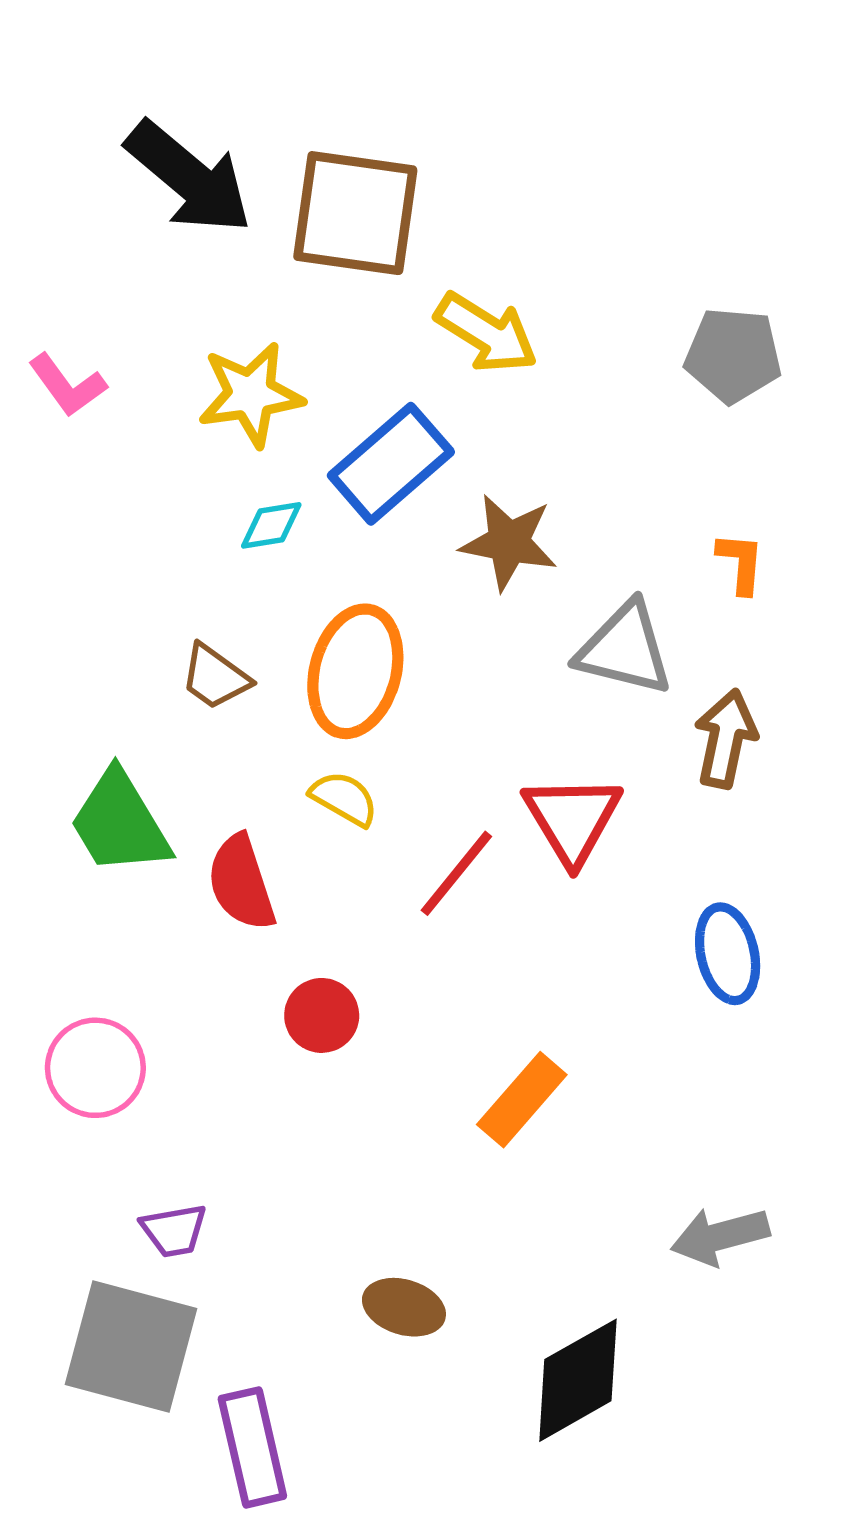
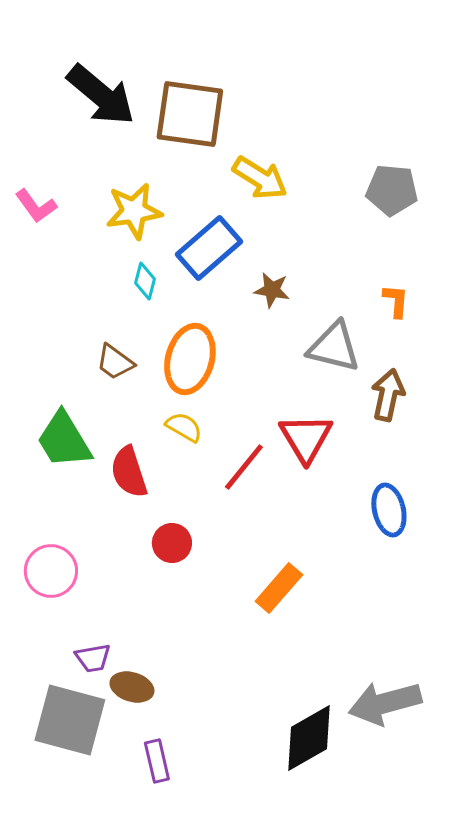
cyan diamond: (271, 525) -> (145, 281), turned -66
brown star: (509, 542) -> (272, 290), size x0.7
gray arrow: (720, 1236) -> (385, 703), moved, size x1.4
brown ellipse: (404, 1307) -> (132, 687), moved
purple rectangle: (252, 1447) -> (157, 761), moved, size x0.7

